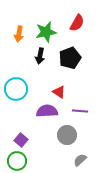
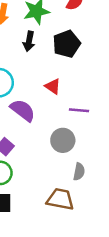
purple semicircle: (47, 111) -> (23, 110), moved, turned 40
gray semicircle: (80, 160) -> (79, 172), turned 144

